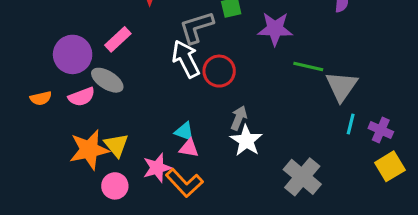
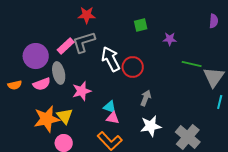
gray L-shape: (196, 27) -> (84, 42), moved
purple star: (275, 29) -> (170, 39), size x0.6
gray ellipse: (107, 80) -> (59, 73), turned 45
white star: (246, 141) -> (151, 126), moved, turned 30
pink star: (157, 168) -> (82, 91), moved

